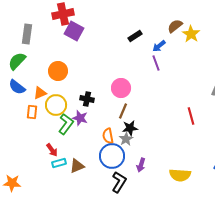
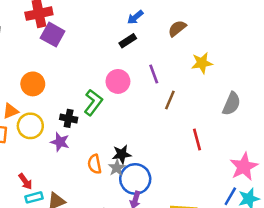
yellow star: (191, 34) -> (202, 63), moved, turned 30
blue arrow: (159, 46) -> (135, 17), moved
pink circle: (121, 88) -> (118, 81), moved
brown line: (123, 111) -> (170, 100), moved
green L-shape: (66, 124) -> (93, 102), moved
blue circle: (112, 156) -> (135, 179), moved

